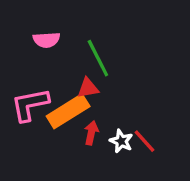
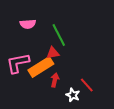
white star: (121, 141) -> (73, 95), moved

